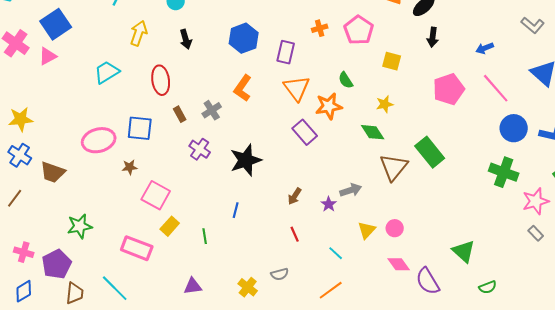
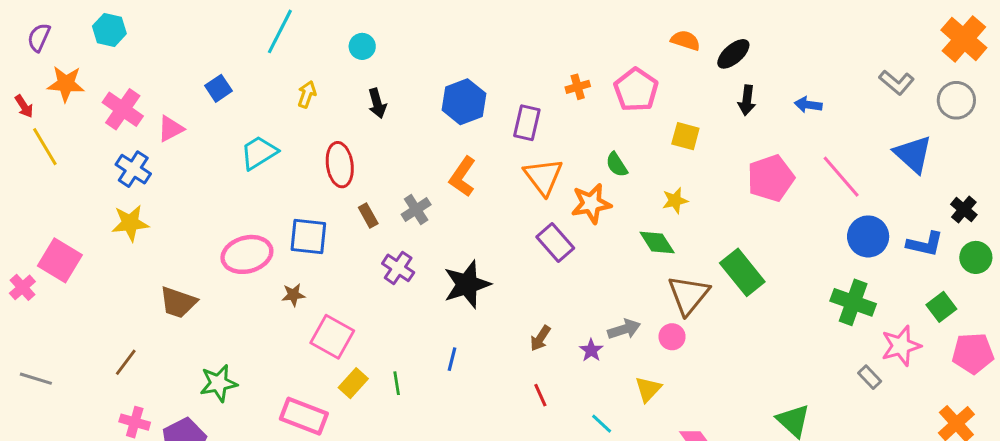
blue square: (56, 24) -> (219, 88), moved, size x0.6
yellow arrow: (139, 33) -> (307, 94), size x0.7
blue arrow: (485, 48) -> (808, 105), moved, turned 30
blue cross: (20, 155) -> (133, 169), moved
brown line: (15, 198) -> (126, 362), moved
pink circle: (395, 228) -> (672, 337), moved
gray rectangle: (536, 233) -> (870, 377), moved
green line: (205, 236) -> (397, 383), moved

